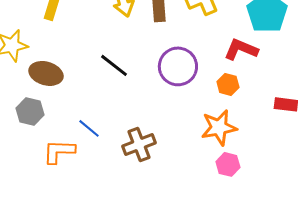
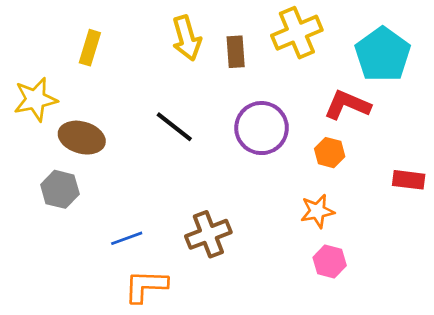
orange star: (219, 127) -> (317, 211), size x0.7
blue line: (89, 128) -> (127, 238), moved, turned -60
orange L-shape: (59, 151) -> (146, 286), moved

